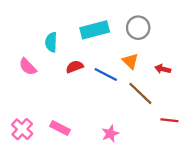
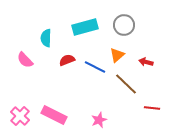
orange triangle: (130, 61) -> (117, 55), turned 35
pink rectangle: (60, 128) -> (54, 115), size x1.4

